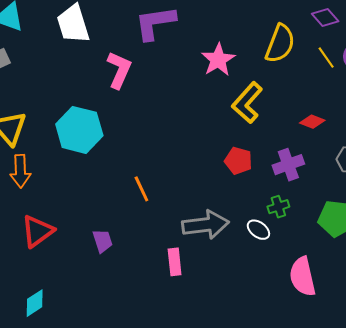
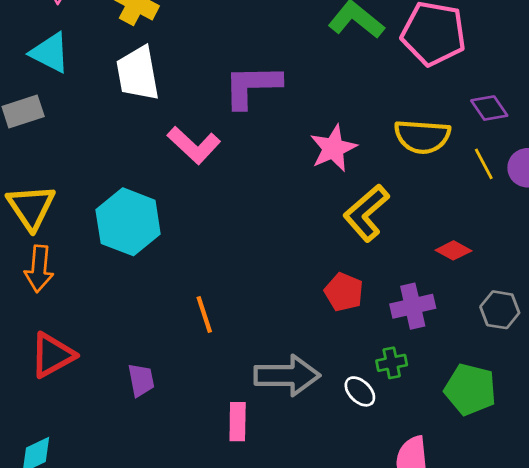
yellow semicircle: (280, 44) -> (422, 137), turned 66
pink L-shape: (119, 70) -> (194, 145), turned 102

